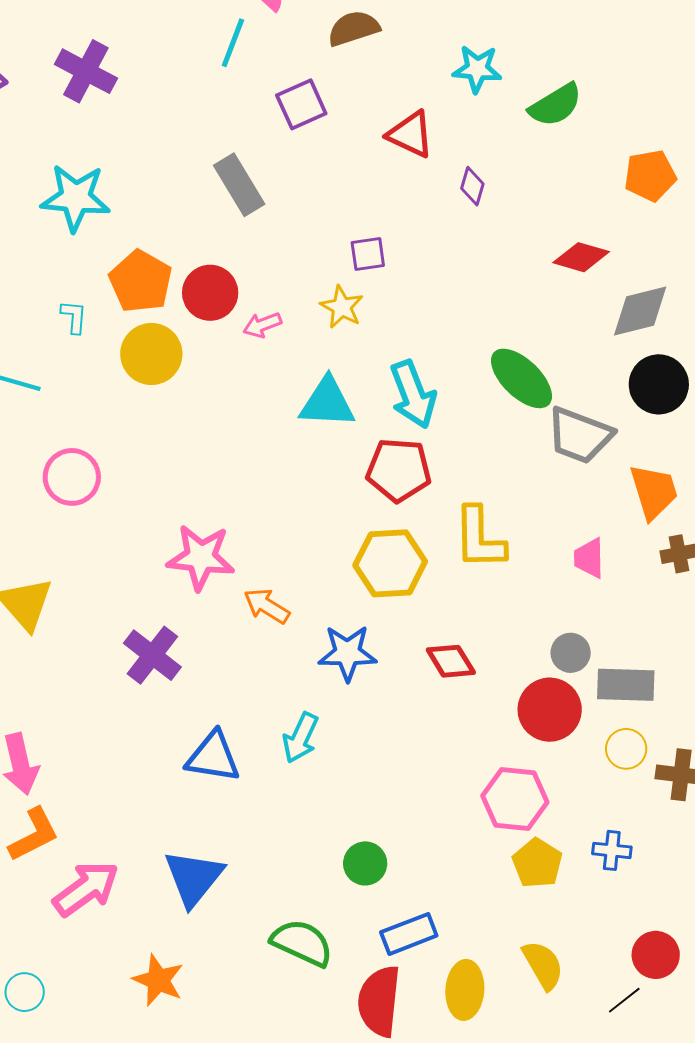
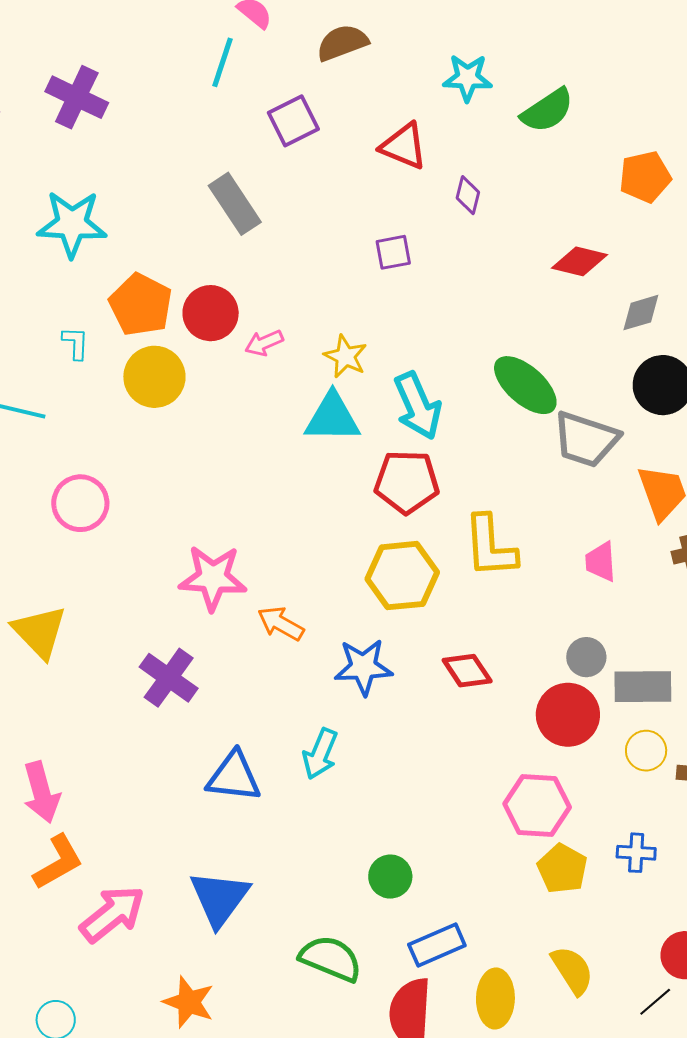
purple square: (368, 254) -> (393, 252), moved
yellow star: (342, 307) -> (345, 356), moved
gray diamond: (640, 311) -> (641, 313), size x0.7

